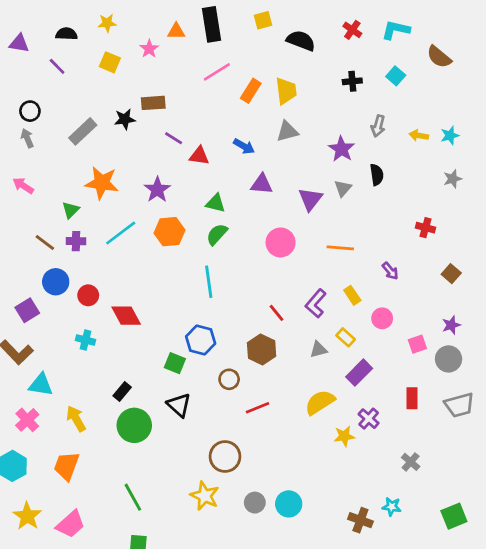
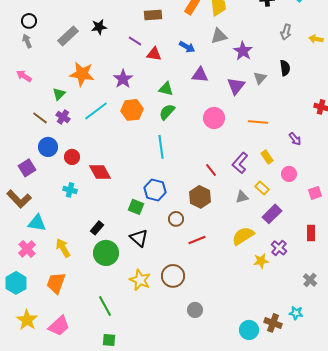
brown rectangle: (153, 103) -> (153, 15), moved
purple star: (342, 149) -> (243, 51), moved
purple cross: (76, 241) -> (63, 117), turned 32
yellow star: (205, 496) -> (140, 280), moved
cyan circle: (289, 504) -> (249, 330), moved

